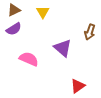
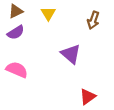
brown arrow: (90, 32) -> (93, 20), moved
pink semicircle: (29, 59) -> (17, 70), moved

